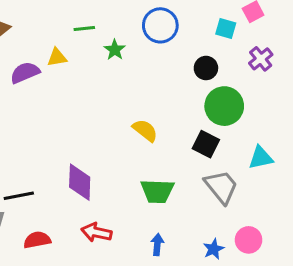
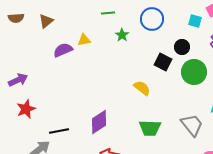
green line: (84, 28) -> (108, 13), moved
black square: (206, 144) -> (163, 62), moved
purple diamond: (80, 182) -> (99, 122), turned 55

